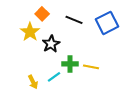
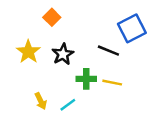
black line: (74, 20) -> (108, 51), moved
yellow star: (30, 32) -> (28, 52), moved
cyan line: (54, 77) -> (68, 105), moved

